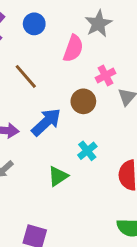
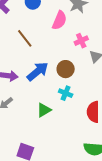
brown circle: (83, 101) -> (66, 69), moved
cyan cross: (87, 151) -> (66, 93), turned -32

